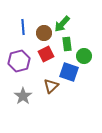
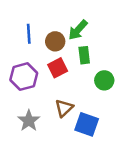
green circle: (84, 56) -> (104, 80), moved
blue square: (69, 72) -> (87, 124), moved

